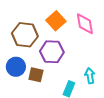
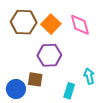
brown hexagon: (25, 35) -> (24, 22), moved
blue circle: (16, 67) -> (16, 89), moved

